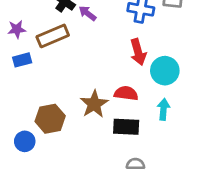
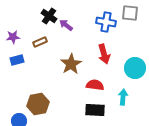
brown rectangle: (53, 36) -> (40, 42), size x0.6
cyan circle: (165, 71) -> (135, 68), moved
brown star: (94, 104) -> (71, 64), moved

